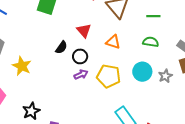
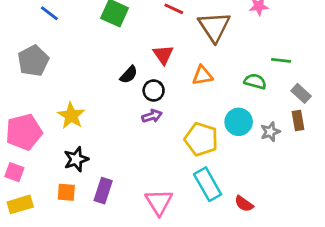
green line: (153, 16) -> (281, 60), moved
orange triangle: (113, 42) -> (202, 75), turned -35
yellow star: (22, 66) -> (71, 116), moved
yellow pentagon: (109, 76) -> (201, 139), moved

